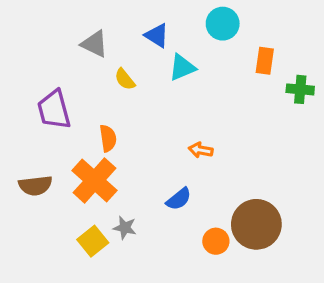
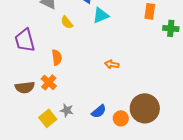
orange cross: (94, 180) -> (49, 82), size x0.6
brown semicircle: (35, 186) -> (25, 87), moved
blue semicircle: (179, 199) -> (99, 111), moved

